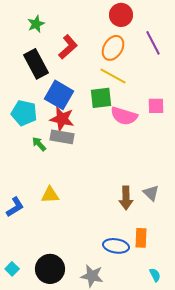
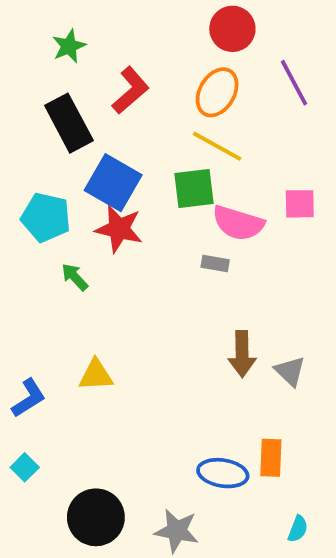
gray rectangle: (62, 137) -> (215, 263), moved, size x0.6
brown arrow: (126, 198) -> (242, 354), moved
cyan square: (12, 269) -> (25, 467), moved
cyan semicircle: (155, 275) -> (298, 529), turned 48

